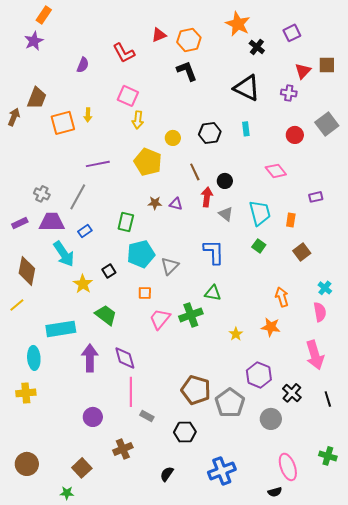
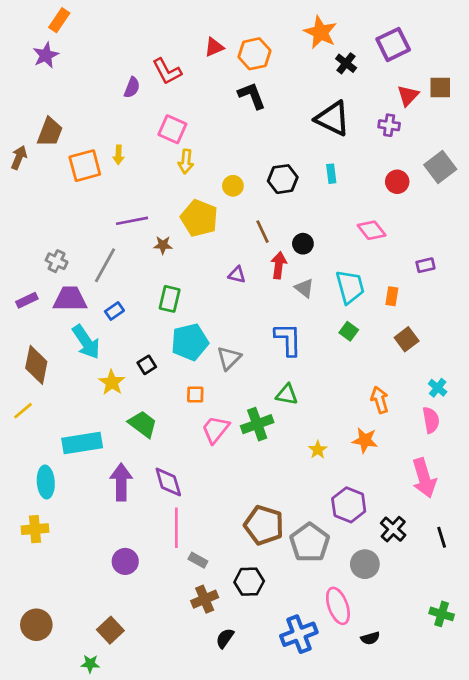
purple square: (292, 33) -> (393, 44), size x1.4
purple semicircle: (83, 65) -> (132, 88), moved
brown star: (155, 203) -> (163, 245), moved
brown cross: (123, 449) -> (205, 599), moved
pink ellipse: (288, 467) -> (338, 606), moved
black semicircle: (275, 492) -> (370, 638), moved

